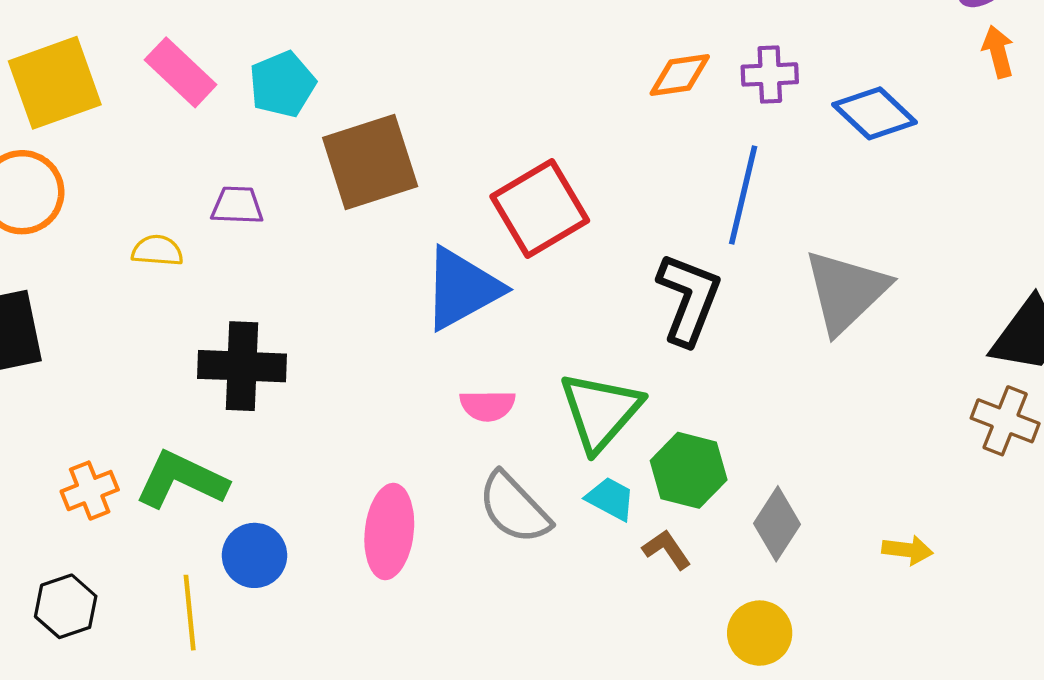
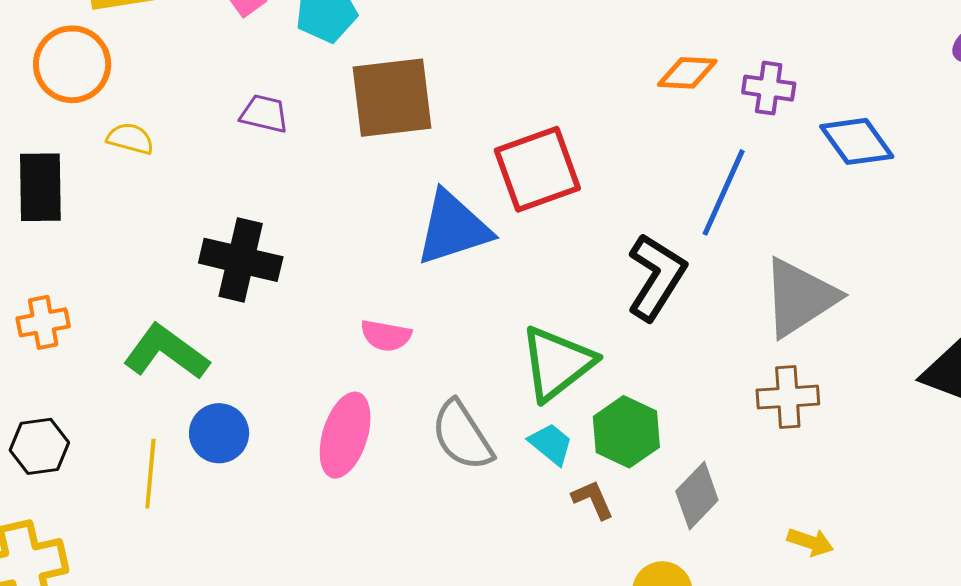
yellow semicircle: (157, 251) -> (130, 139), moved
pink semicircle: (488, 406) -> (386, 336), moved
brown cross: (1005, 421) -> (788, 397), moved, turned -36
orange cross: (90, 491) -> (43, 322), moved

